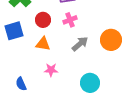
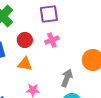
gray arrow: (80, 44) -> (67, 78), moved, turned -30

